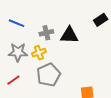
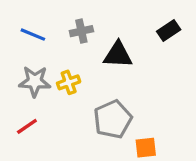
gray cross: (46, 33) -> (81, 31), moved
gray pentagon: (48, 75) -> (113, 119), moved

